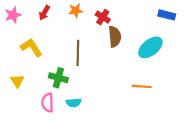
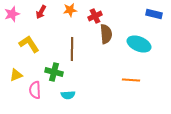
red cross: (103, 17) -> (95, 16), turned 32
cyan ellipse: (150, 47) -> (139, 44), turned 60
yellow triangle: (17, 81) -> (16, 75), turned 40
pink semicircle: (48, 103) -> (35, 90), moved

